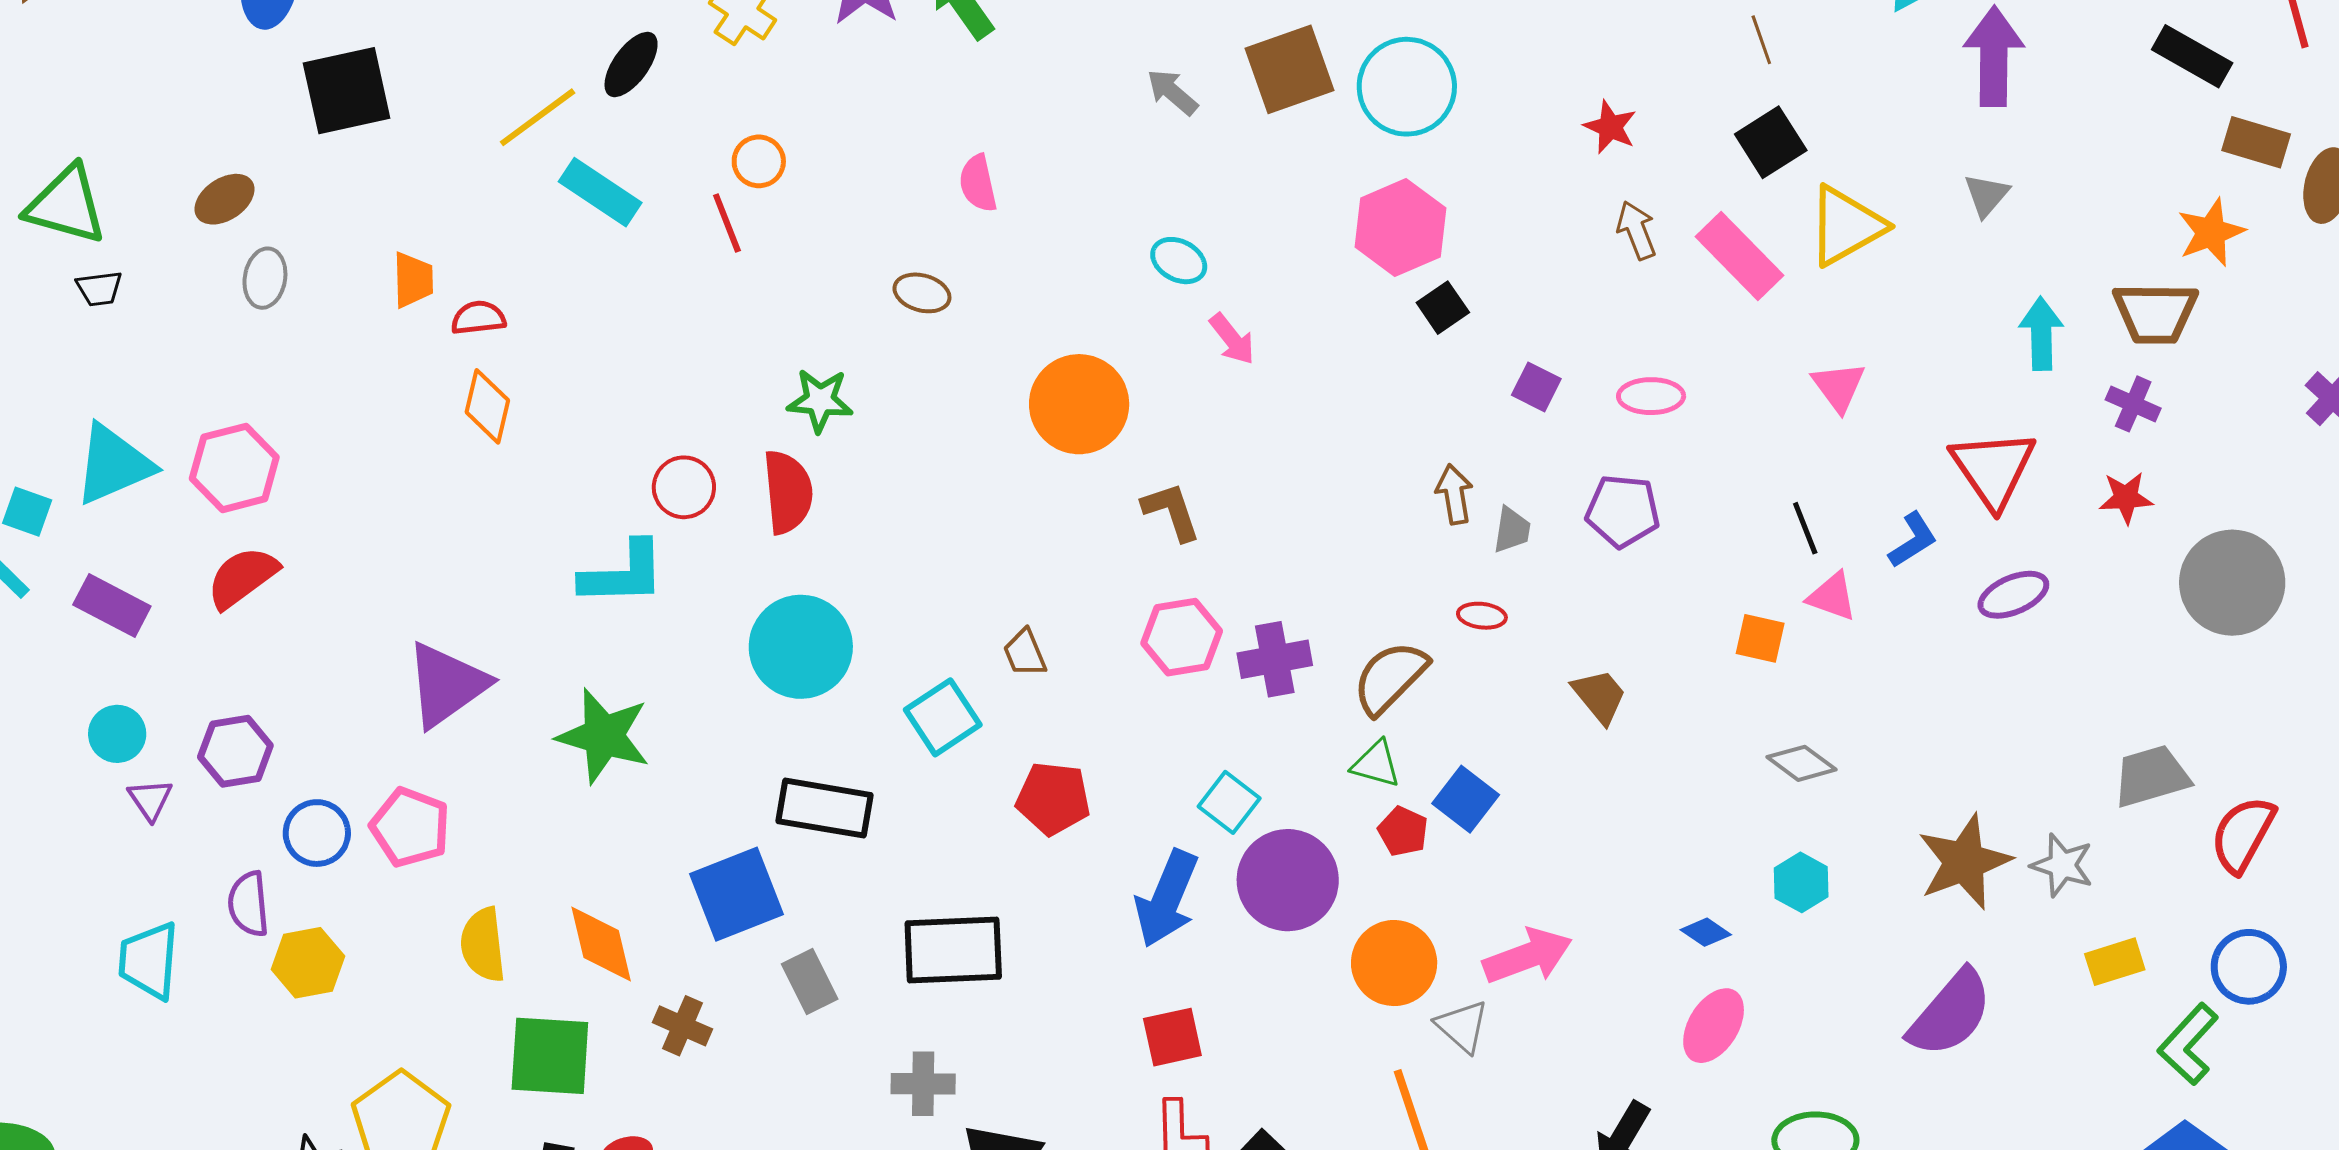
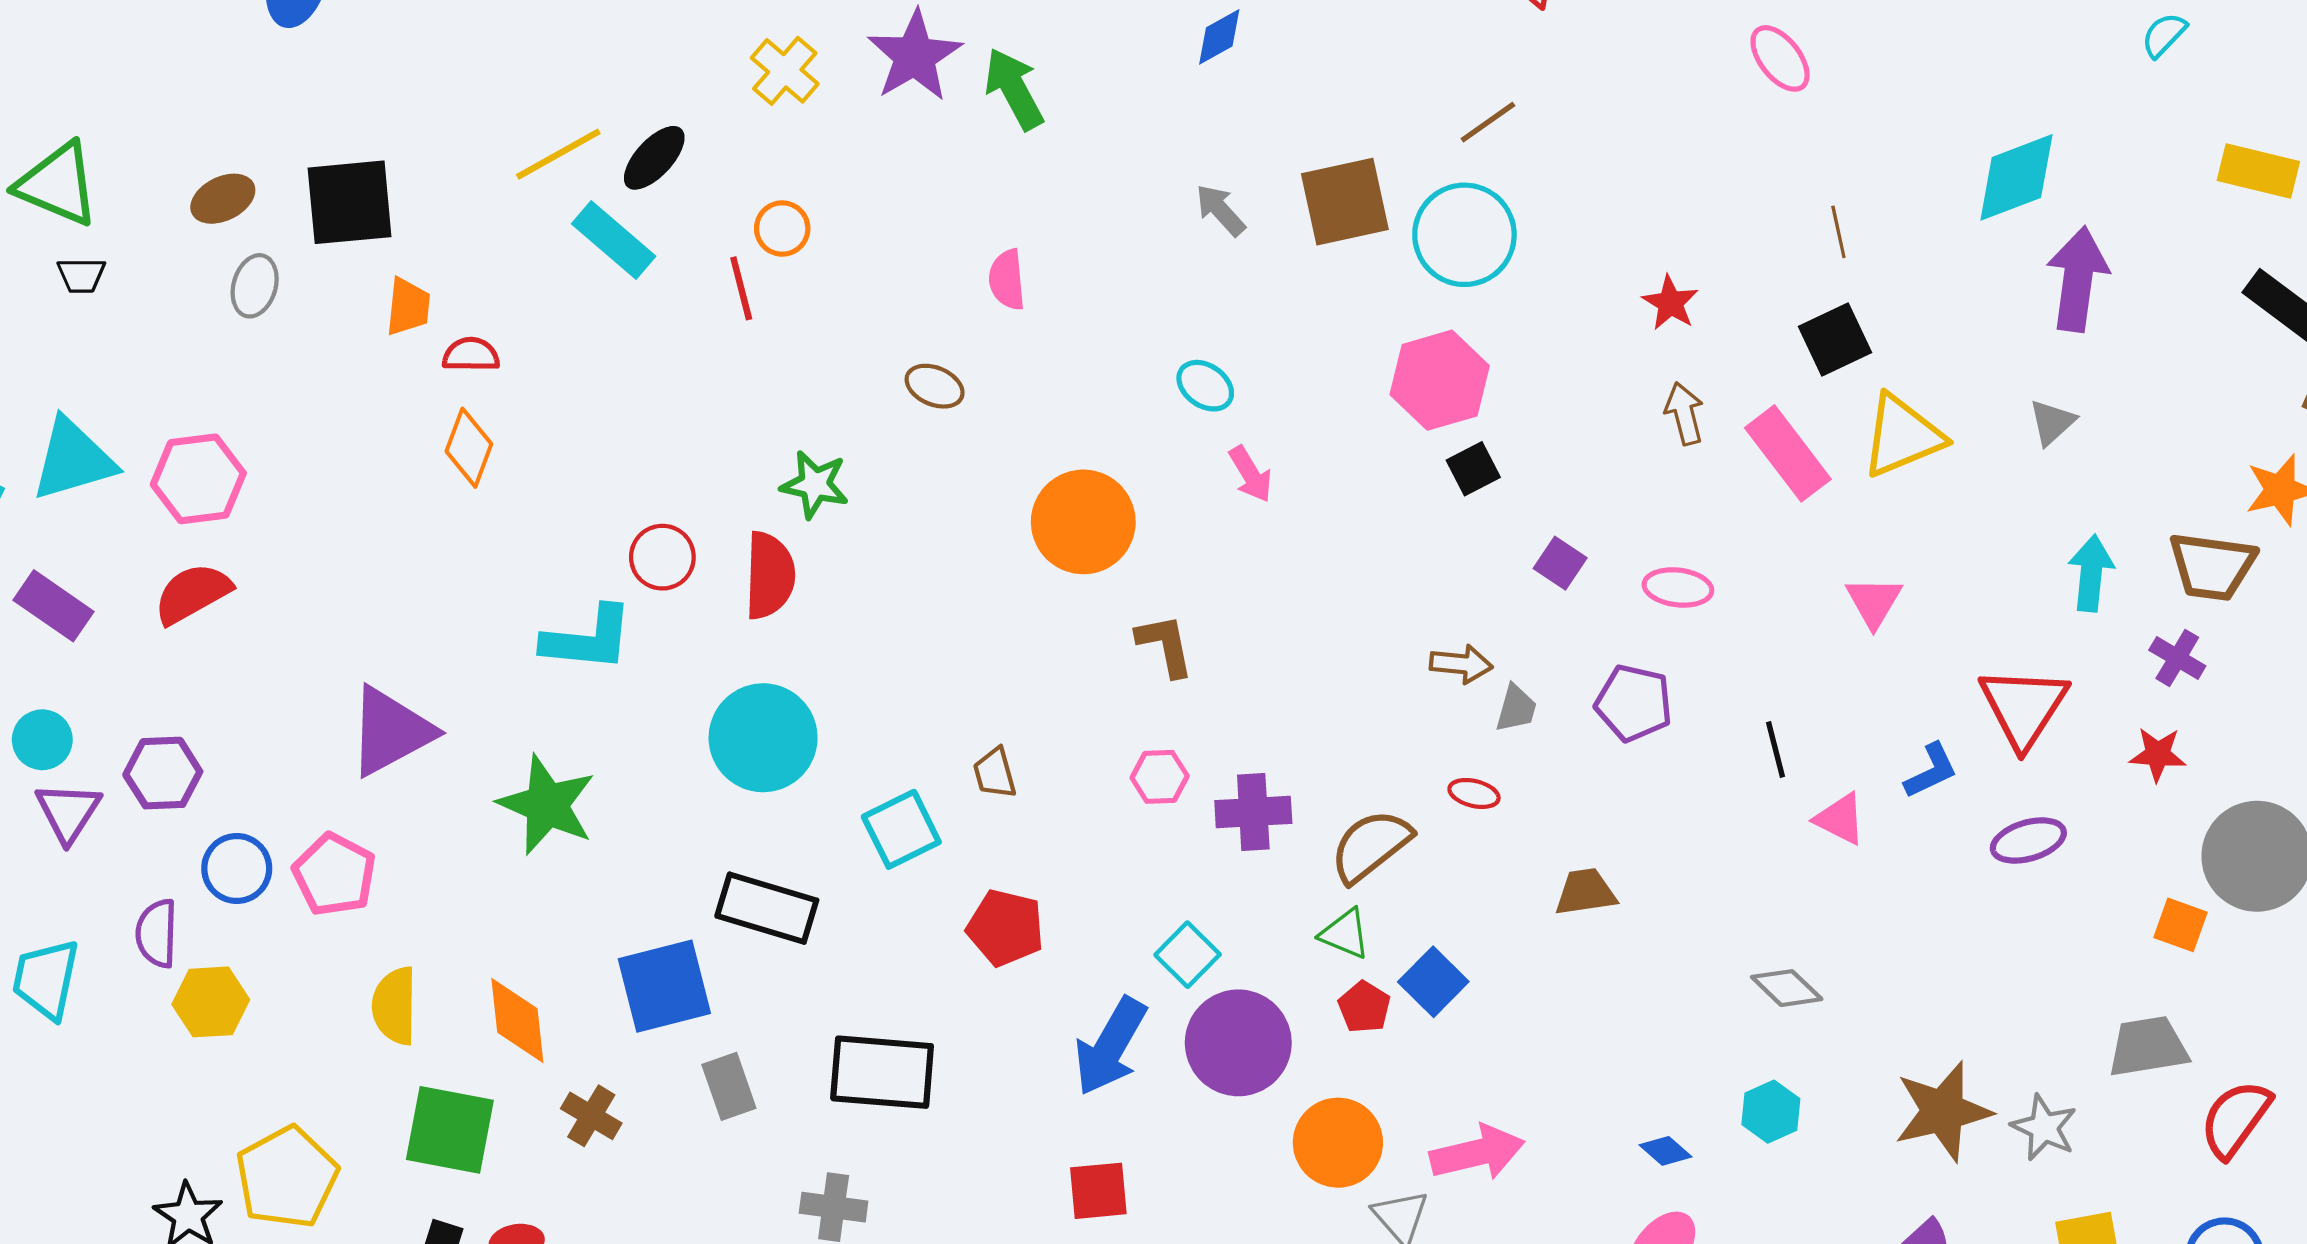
black ellipse: (631, 64) -> (654, 158), moved
black square: (347, 91) -> (350, 202), moved
brown arrow: (1454, 494) -> (1461, 664), turned 98
black line: (1805, 528) -> (1775, 750), moved
pink hexagon: (1182, 637) -> (1160, 777), size x0.7
orange square: (1760, 638) -> (2181, 925), moved
brown trapezoid: (1599, 696) -> (1586, 892), turned -66
purple triangle: (150, 799) -> (68, 812), size x1.4

